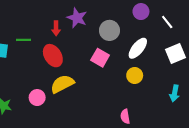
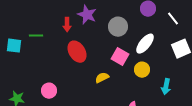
red ellipse: (53, 56) -> (77, 52), moved
pink square: (100, 58) -> (120, 57), moved
yellow semicircle: (62, 84) -> (102, 78), moved, size x0.6
cyan arrow: (174, 93) -> (166, 87), moved

